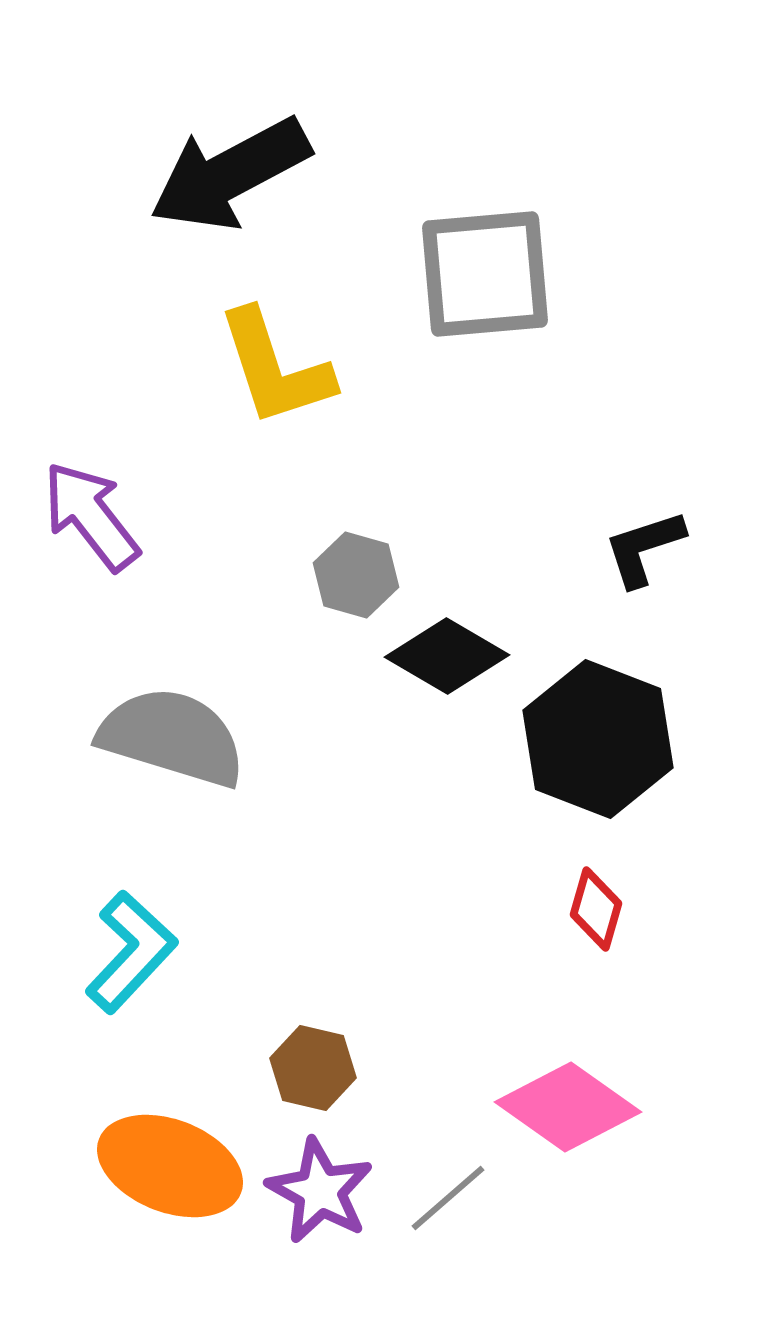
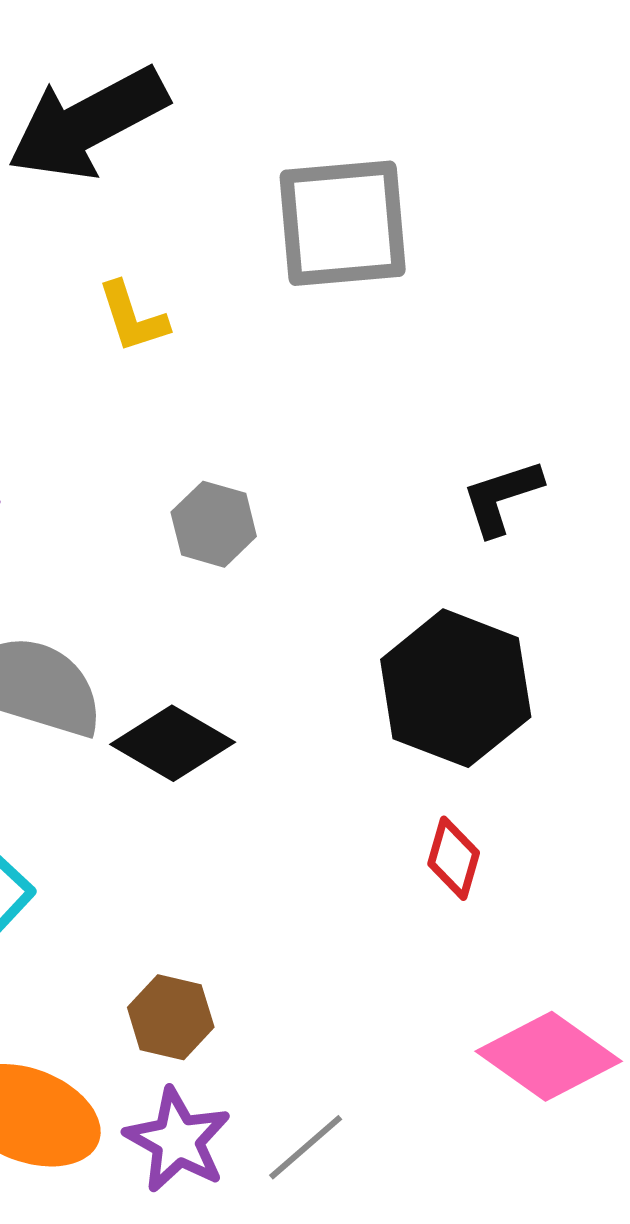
yellow L-shape: (275, 368) -> (133, 317), size x0.6
black diamond: (447, 656) -> (173, 743), moved
pink diamond: (568, 1107) -> (549, 1056), moved

